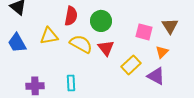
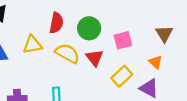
pink square: (144, 32) -> (123, 40), moved, turned -30
orange triangle: (162, 52) -> (156, 62), turned -32

